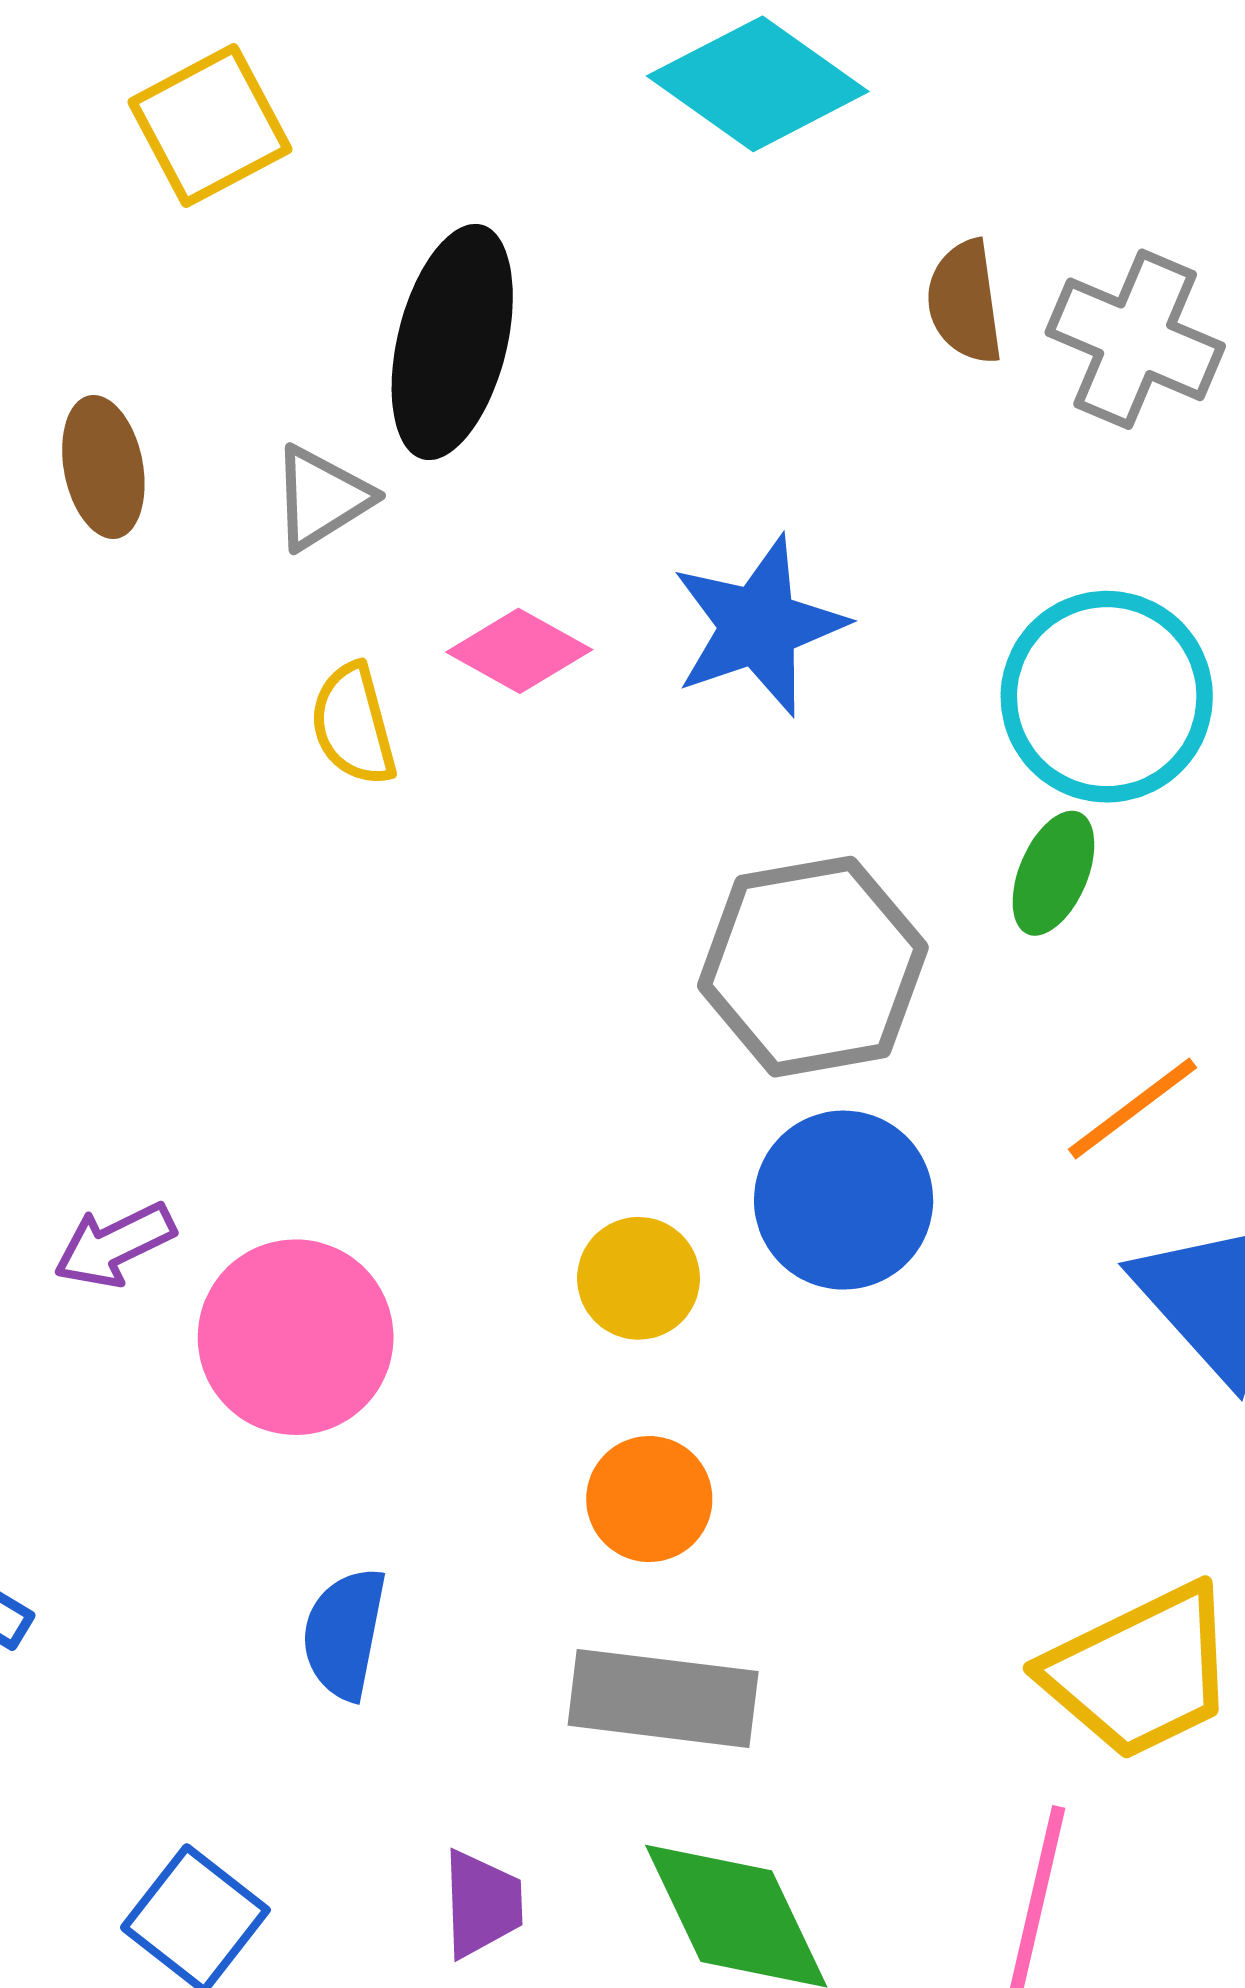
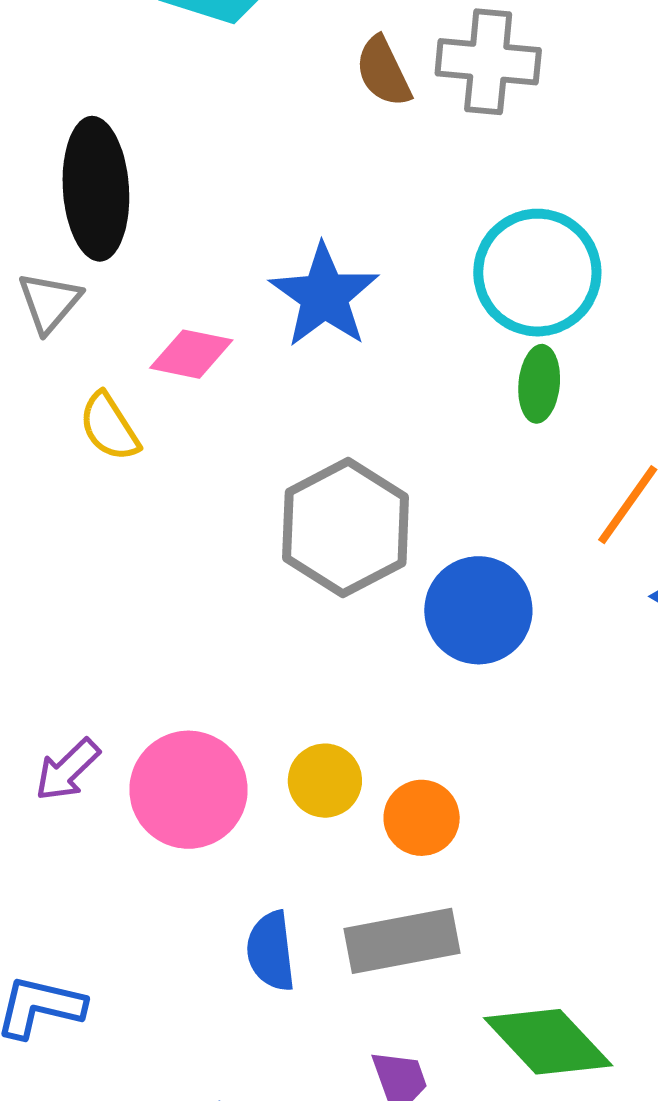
gray hexagon: (813, 967) -> (346, 527), moved
yellow circle: (638, 1278) -> (325, 781), moved
gray rectangle: (663, 1698) -> (402, 941), moved

